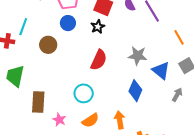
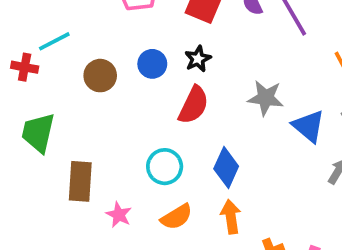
blue circle: (68, 23) -> (152, 64), moved
cyan line: (23, 27) -> (54, 41), turned 42
black star: (98, 27) -> (198, 59), moved
blue diamond: (135, 91) -> (226, 167), moved

